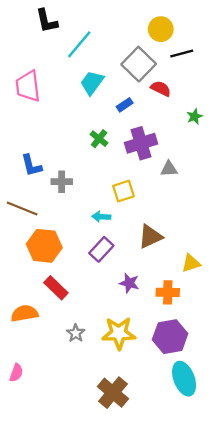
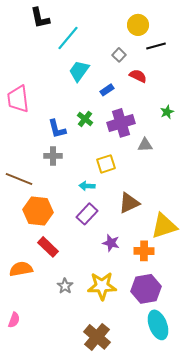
gray square: (139, 64) -> (119, 55), size x0.5
pink trapezoid: (28, 86) -> (18, 99), moved
green star: (195, 116) -> (167, 112), moved
blue L-shape: (31, 165) -> (57, 129), moved
yellow triangle: (191, 263) -> (164, 226), size x1.6

